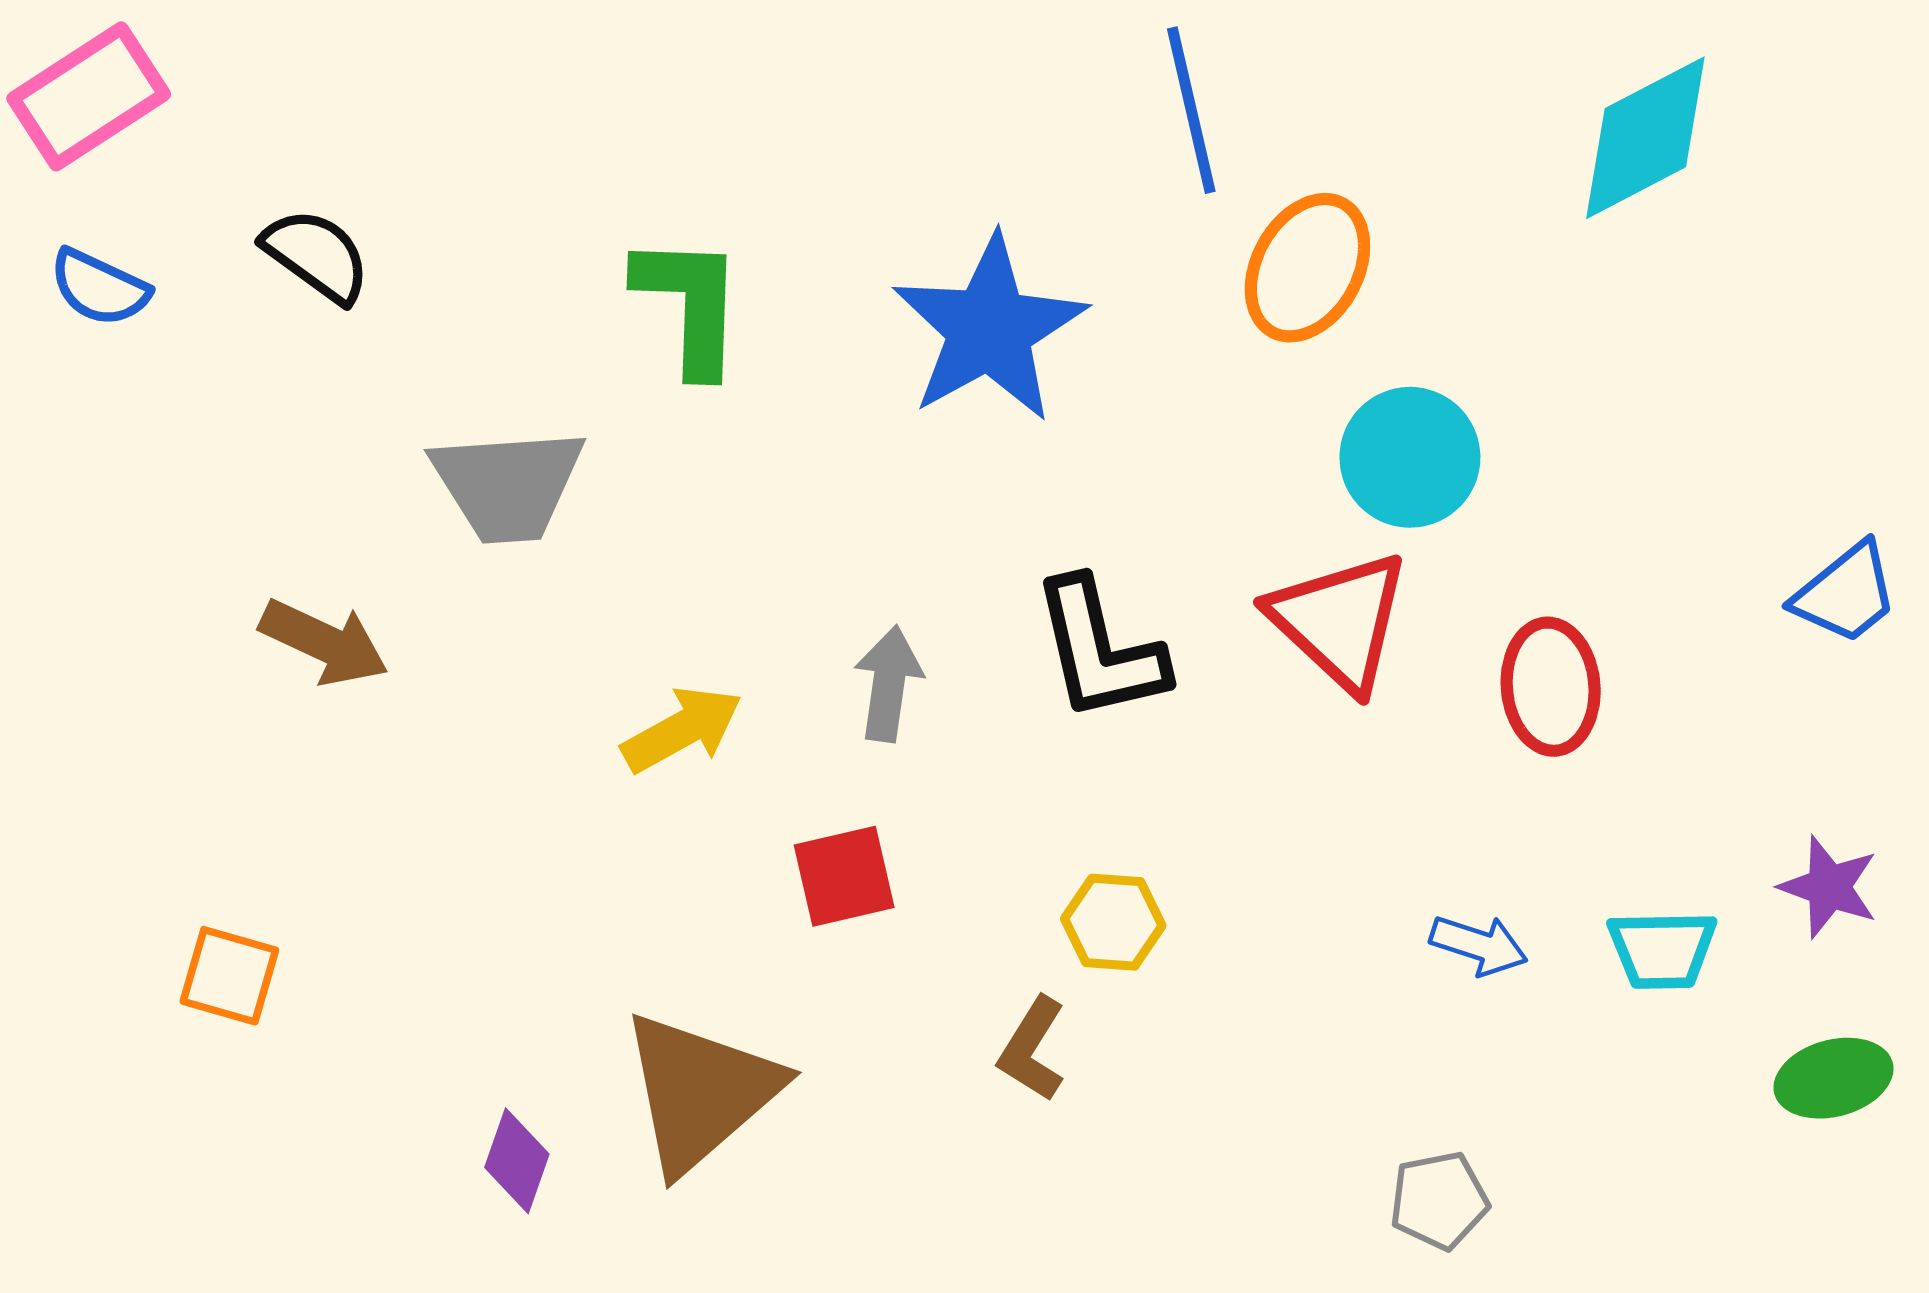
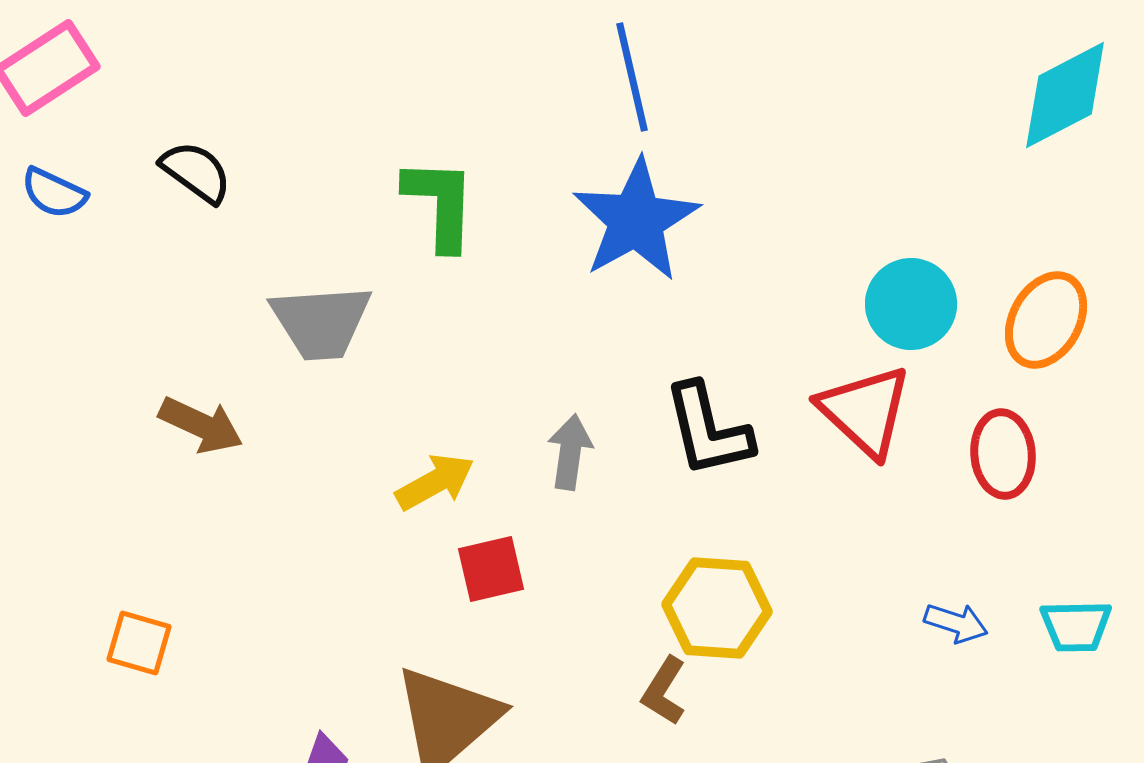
blue line: (1191, 110) -> (632, 77), moved
orange ellipse: (1307, 268) -> (1046, 320), moved
red square: (844, 876) -> (491, 569), moved
yellow hexagon: (1113, 922) -> (717, 608), size x1.6

